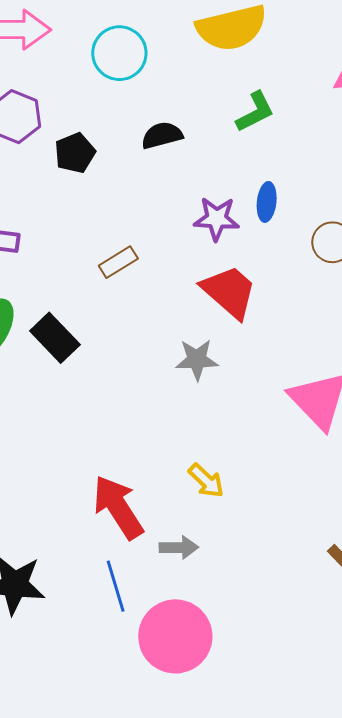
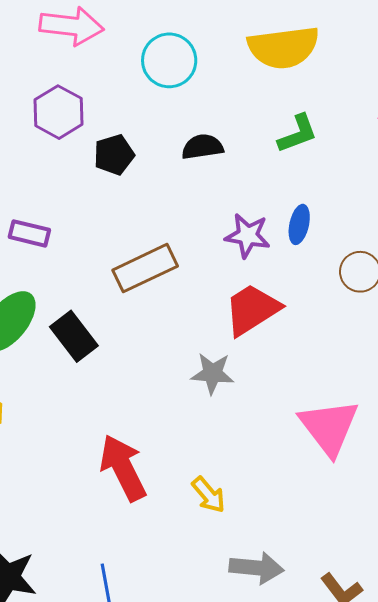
brown rectangle: (118, 262) -> (145, 268), size x1.6
red trapezoid: (229, 292) -> (252, 310), turned -80
red arrow: (118, 507) -> (123, 468), moved
gray arrow: (179, 547) -> (256, 568), moved, size x1.4

